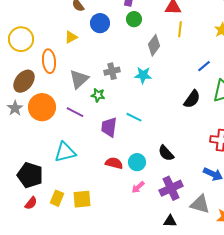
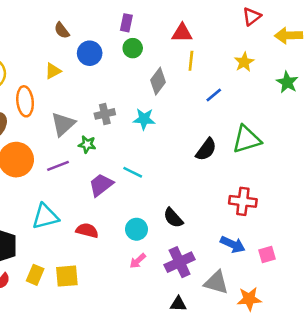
blue line: (204, 66) -> (214, 95), moved
purple line: (75, 112) -> (58, 166), turned -48
purple trapezoid: (109, 127) -> (101, 185), turned 45
red semicircle: (114, 163) -> (87, 230), moved

